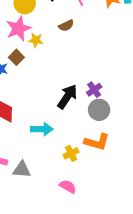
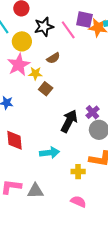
brown semicircle: (66, 26) -> (53, 58), moved
brown square: (16, 57) -> (46, 89), moved
yellow cross: (71, 153) -> (78, 172), turned 32

